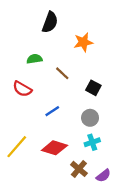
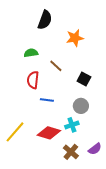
red semicircle: (22, 89) -> (33, 80), moved, turned 66
blue line: (52, 111) -> (47, 100), turned 40
cyan cross: (92, 142) -> (72, 125), moved
purple semicircle: (103, 176) -> (95, 149), moved

